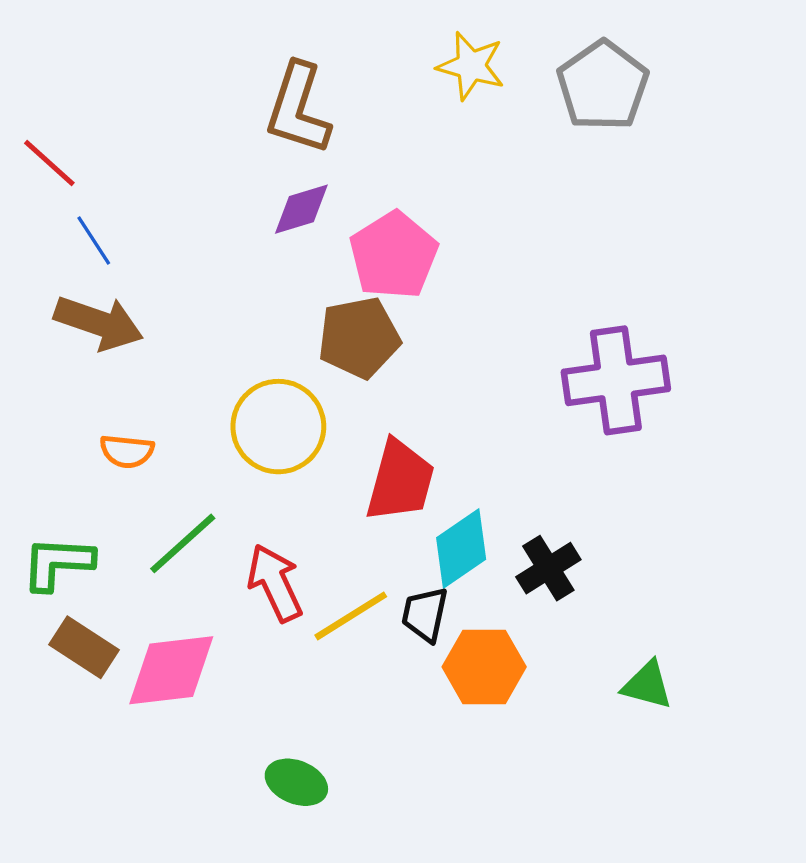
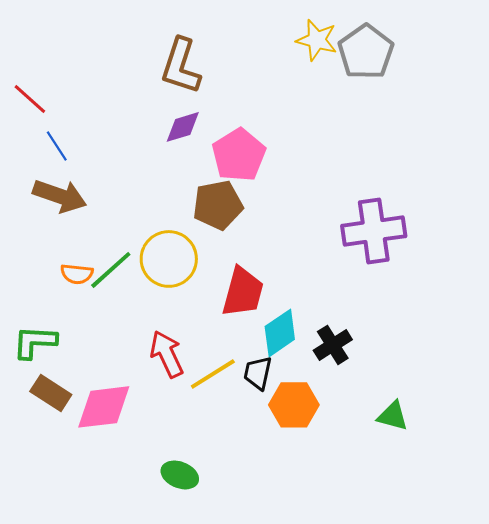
yellow star: (471, 66) -> (317, 40), moved
green line: (183, 543) -> (111, 270), moved

